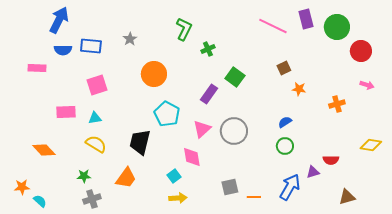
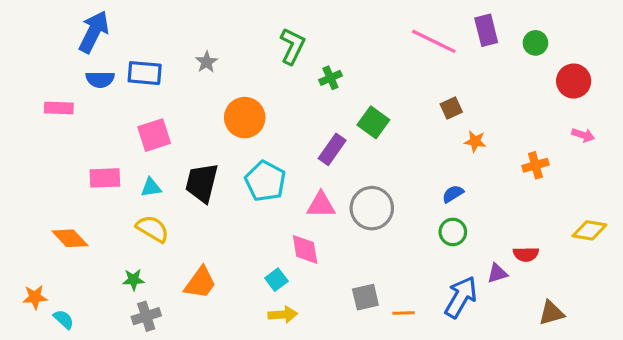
green circle: (337, 27) -> (535, 43), size x0.6
pink triangle: (202, 129) -> (321, 205), turned 42
black trapezoid: (140, 142) -> (202, 183), moved

